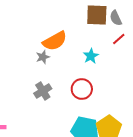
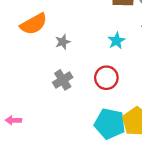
orange semicircle: (55, 41) -> (34, 24), moved

